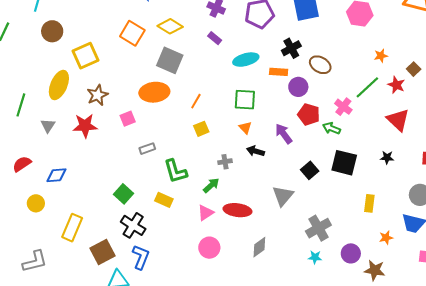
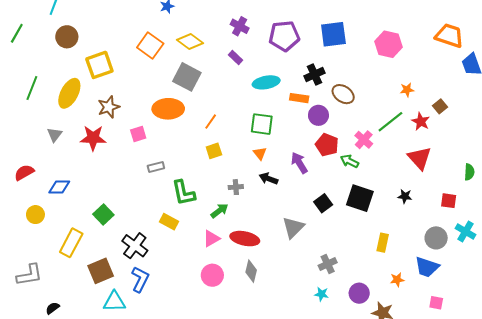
green line: (21, 105) -> (32, 88), moved
green square: (123, 194) -> (103, 214), moved
gray cross: (318, 228) -> (328, 264), size x0.7
gray diamond: (259, 247) -> (251, 271), moved, turned -45

